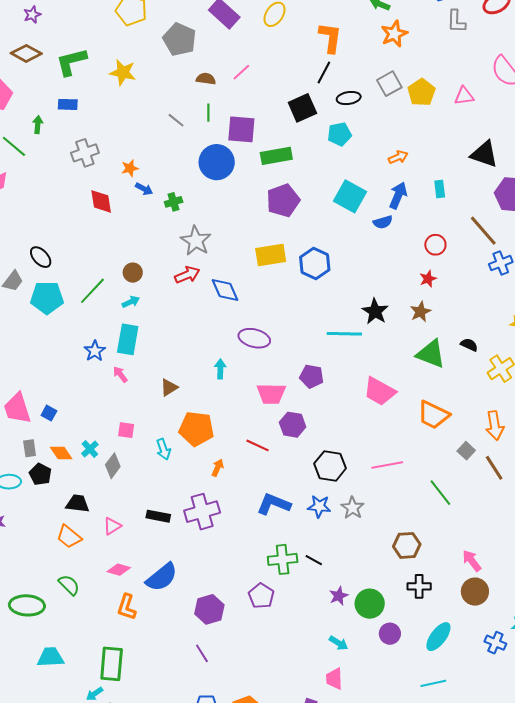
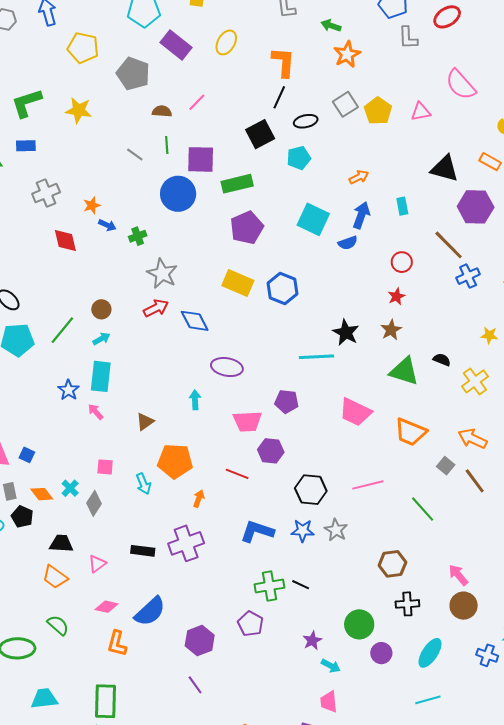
yellow rectangle: (271, 255) -> (238, 283), turned 36
orange arrow: (495, 426) -> (473, 439), turned 128
purple star: (339, 596) -> (312, 641), moved

